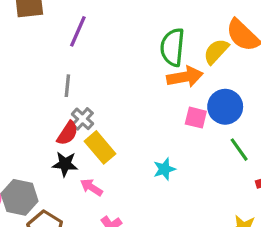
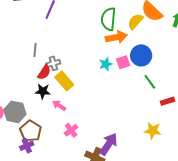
gray line: (67, 86) -> (35, 50), moved
pink square: (196, 118) -> (123, 62), turned -32
gray cross: (83, 119) -> (53, 63), turned 32
cyan star: (164, 169) -> (106, 64), moved

